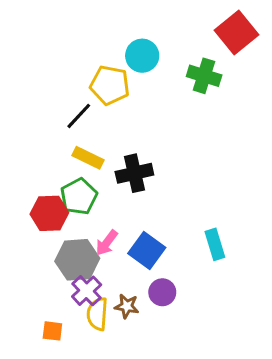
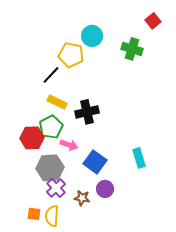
red square: (237, 32) -> (153, 21), size x0.6
pink arrow: (107, 243) -> (69, 145), moved, turned -108
yellow semicircle: (97, 314) -> (52, 216), moved

